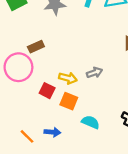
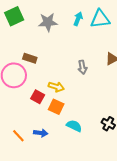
brown rectangle: (36, 47) -> (30, 58), turned 40
gray arrow: (94, 73) -> (82, 67), moved, turned 96

